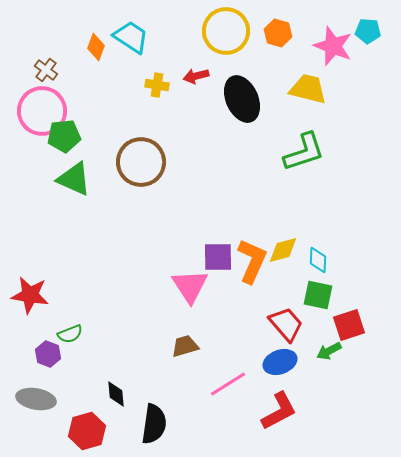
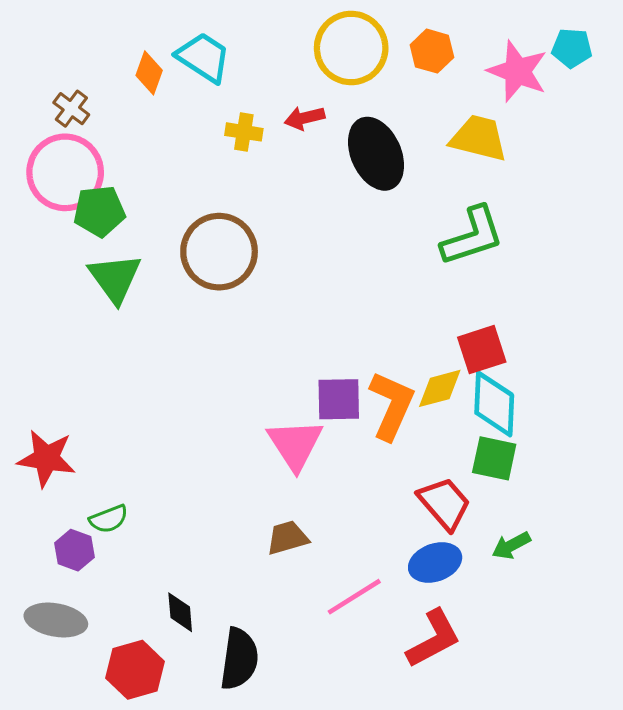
green triangle: (74, 179) -> (115, 278), turned 30
cyan diamond: (318, 260) -> (494, 404), size x1.6
red square: (349, 325) -> (482, 350), moved

